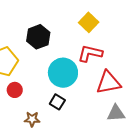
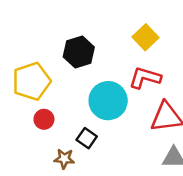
black square: (57, 102) -> (87, 138), moved

